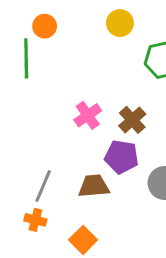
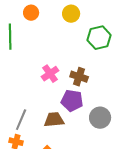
orange circle: (45, 26) -> (31, 13), moved
brown cross: (132, 120) -> (79, 77), turned -30

